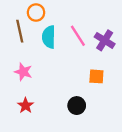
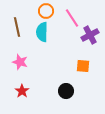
orange circle: (36, 13) -> (46, 11), moved
pink line: (78, 36) -> (72, 18), moved
purple cross: (105, 40) -> (90, 35), turned 30

